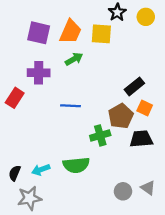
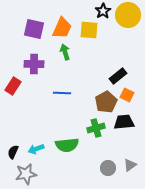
yellow circle: (146, 17) -> (128, 15), size x1.6
green arrow: (74, 59) -> (65, 52), turned -77
green cross: (100, 135) -> (96, 128), moved
gray triangle: (148, 188) -> (130, 165), turned 48

